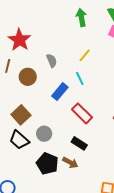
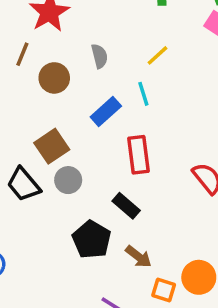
red rectangle: (82, 113) -> (138, 155), turned 30
brown square: (21, 115) -> (52, 146), moved
brown arrow: (70, 163) -> (138, 257), moved
black pentagon: (47, 164) -> (92, 240), moved

